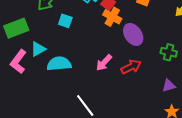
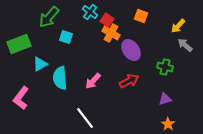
pink L-shape: (18, 62) -> (21, 98), moved
pink arrow: (104, 63) -> (93, 81), moved
cyan semicircle: (59, 64) -> (60, 78), turned -90

